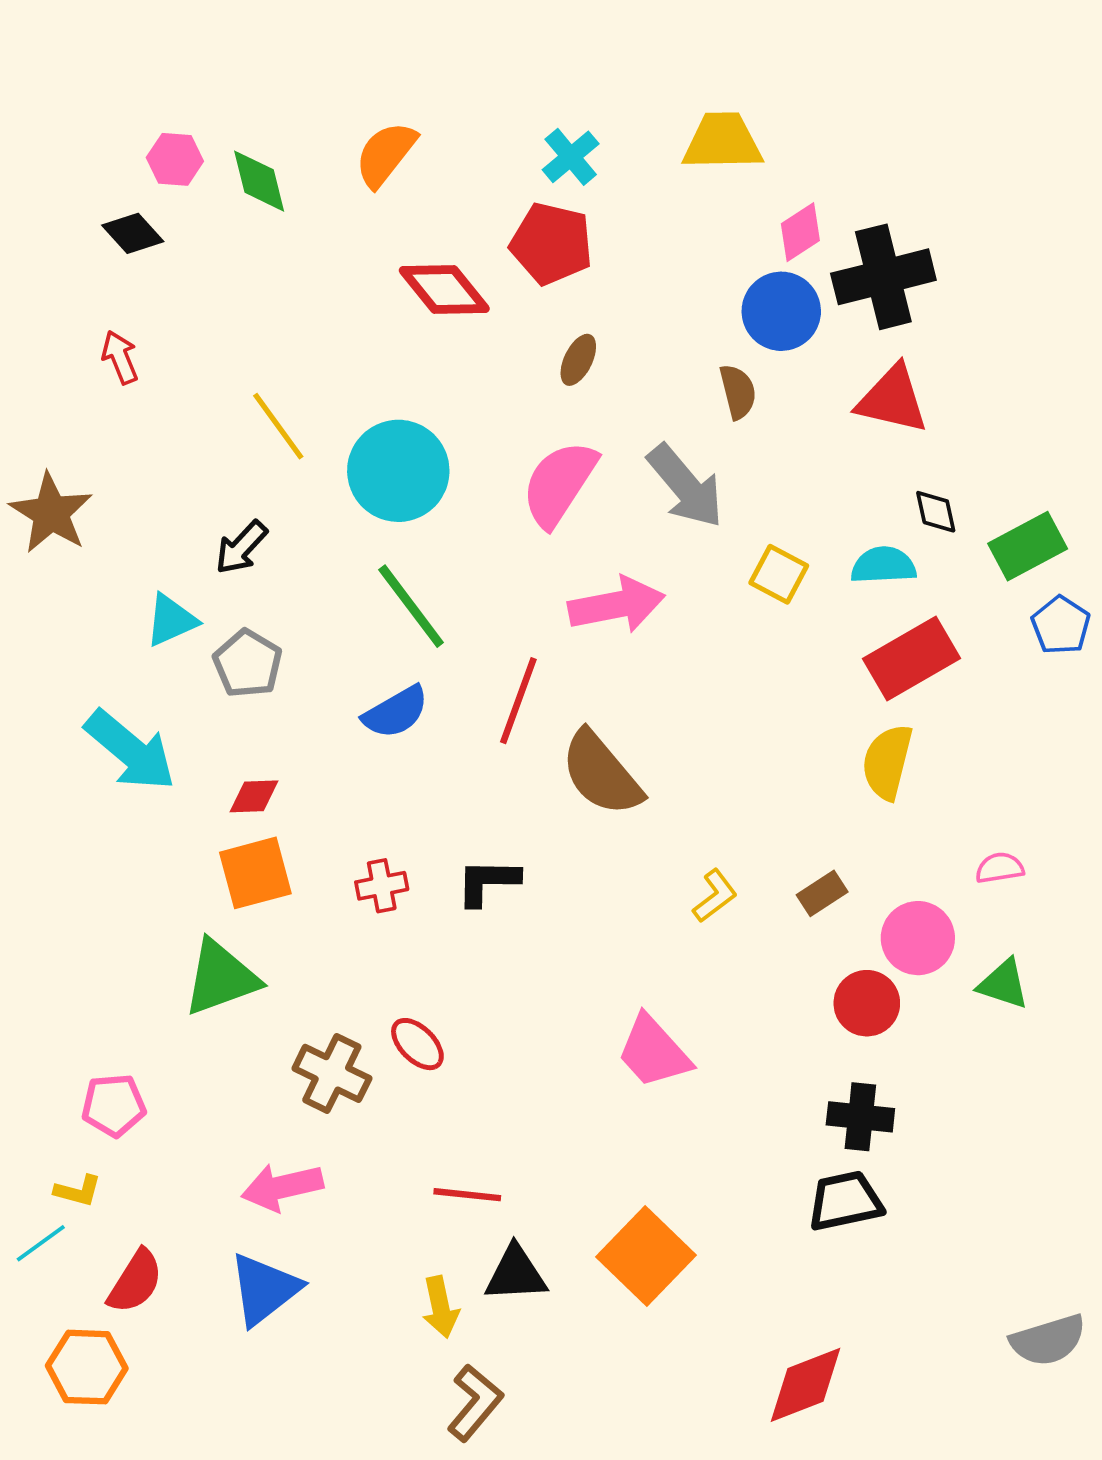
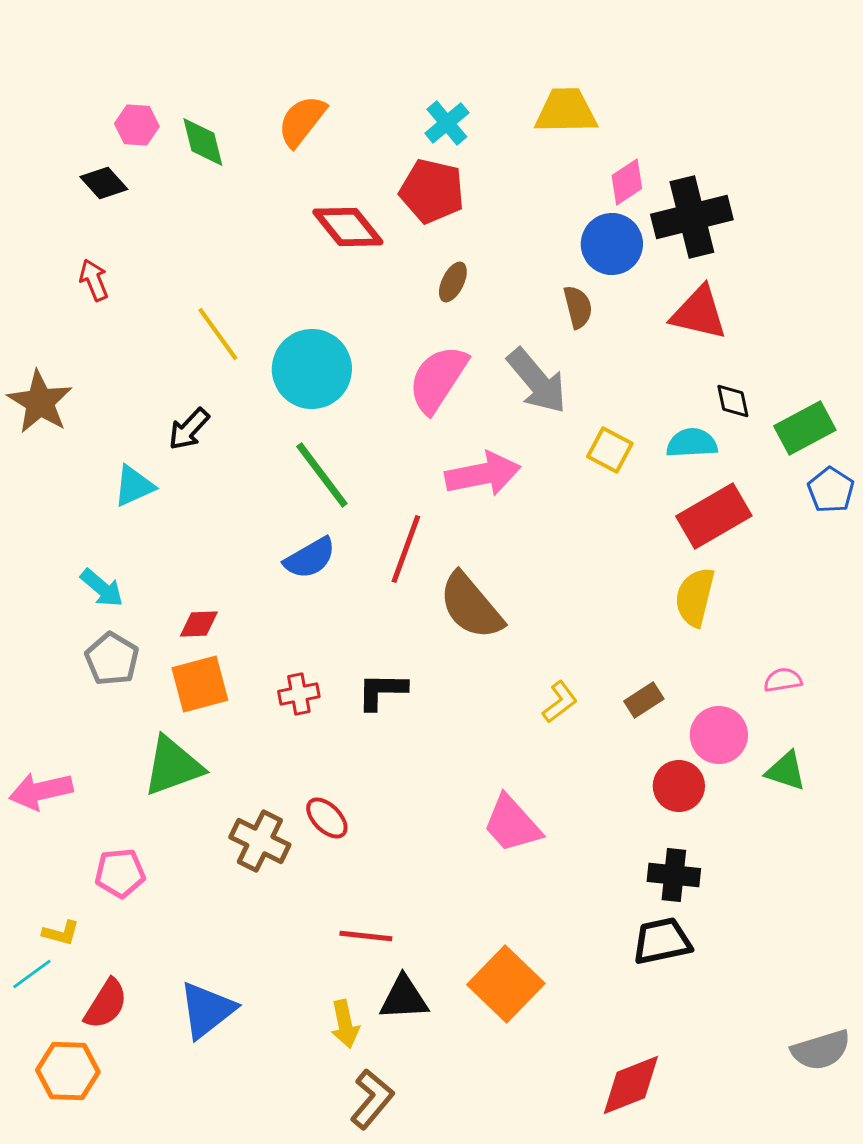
gray pentagon: (248, 664) -> (112, 659), moved
cyan arrow: (130, 750) -> (102, 588), size x0.6
pink pentagon: (114, 1105) -> (120, 873), moved
pink arrow: (282, 1187) -> (41, 791), moved

